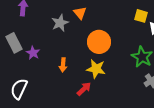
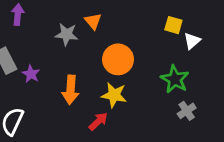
gray star: (60, 23) -> (67, 34), turned 30
orange arrow: (63, 65) -> (70, 90), size x1.5

